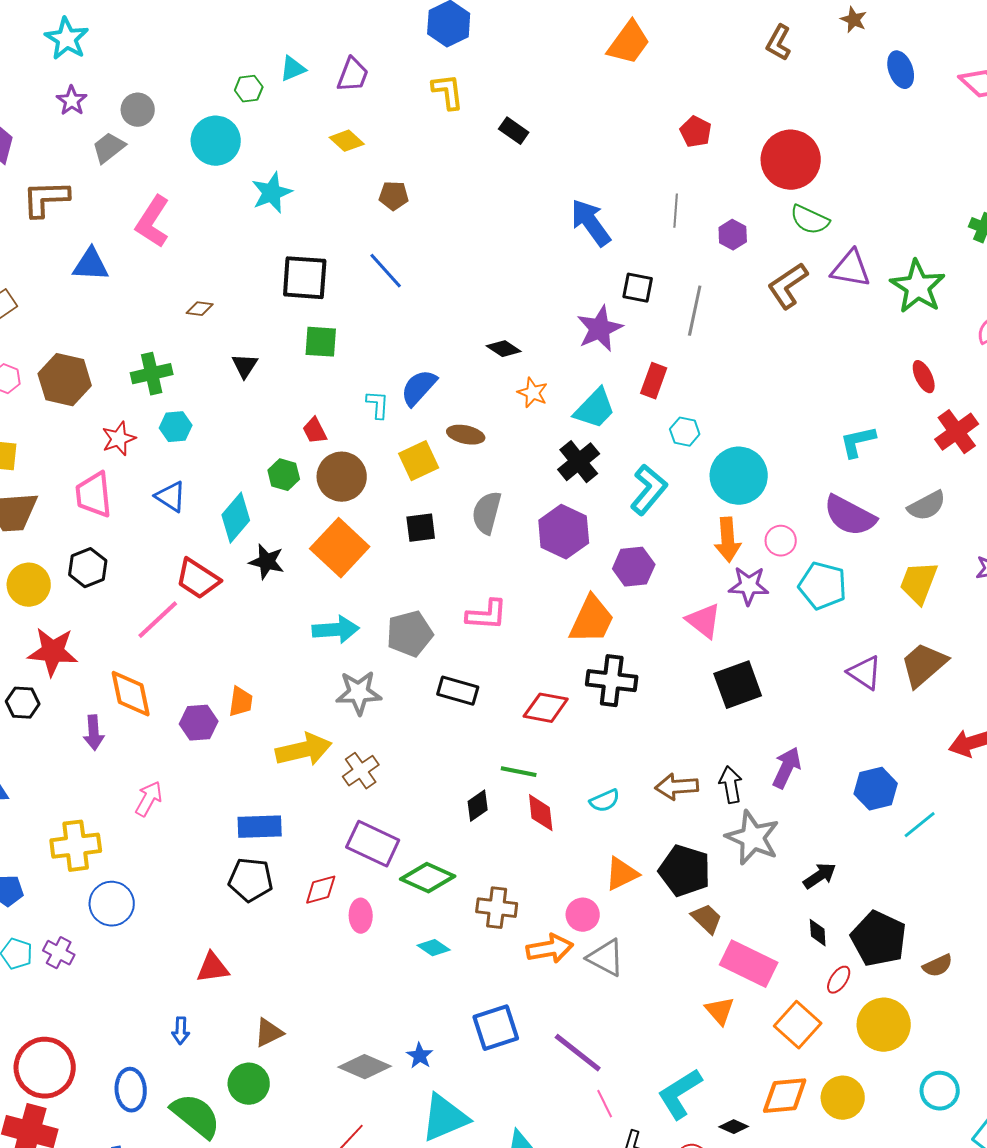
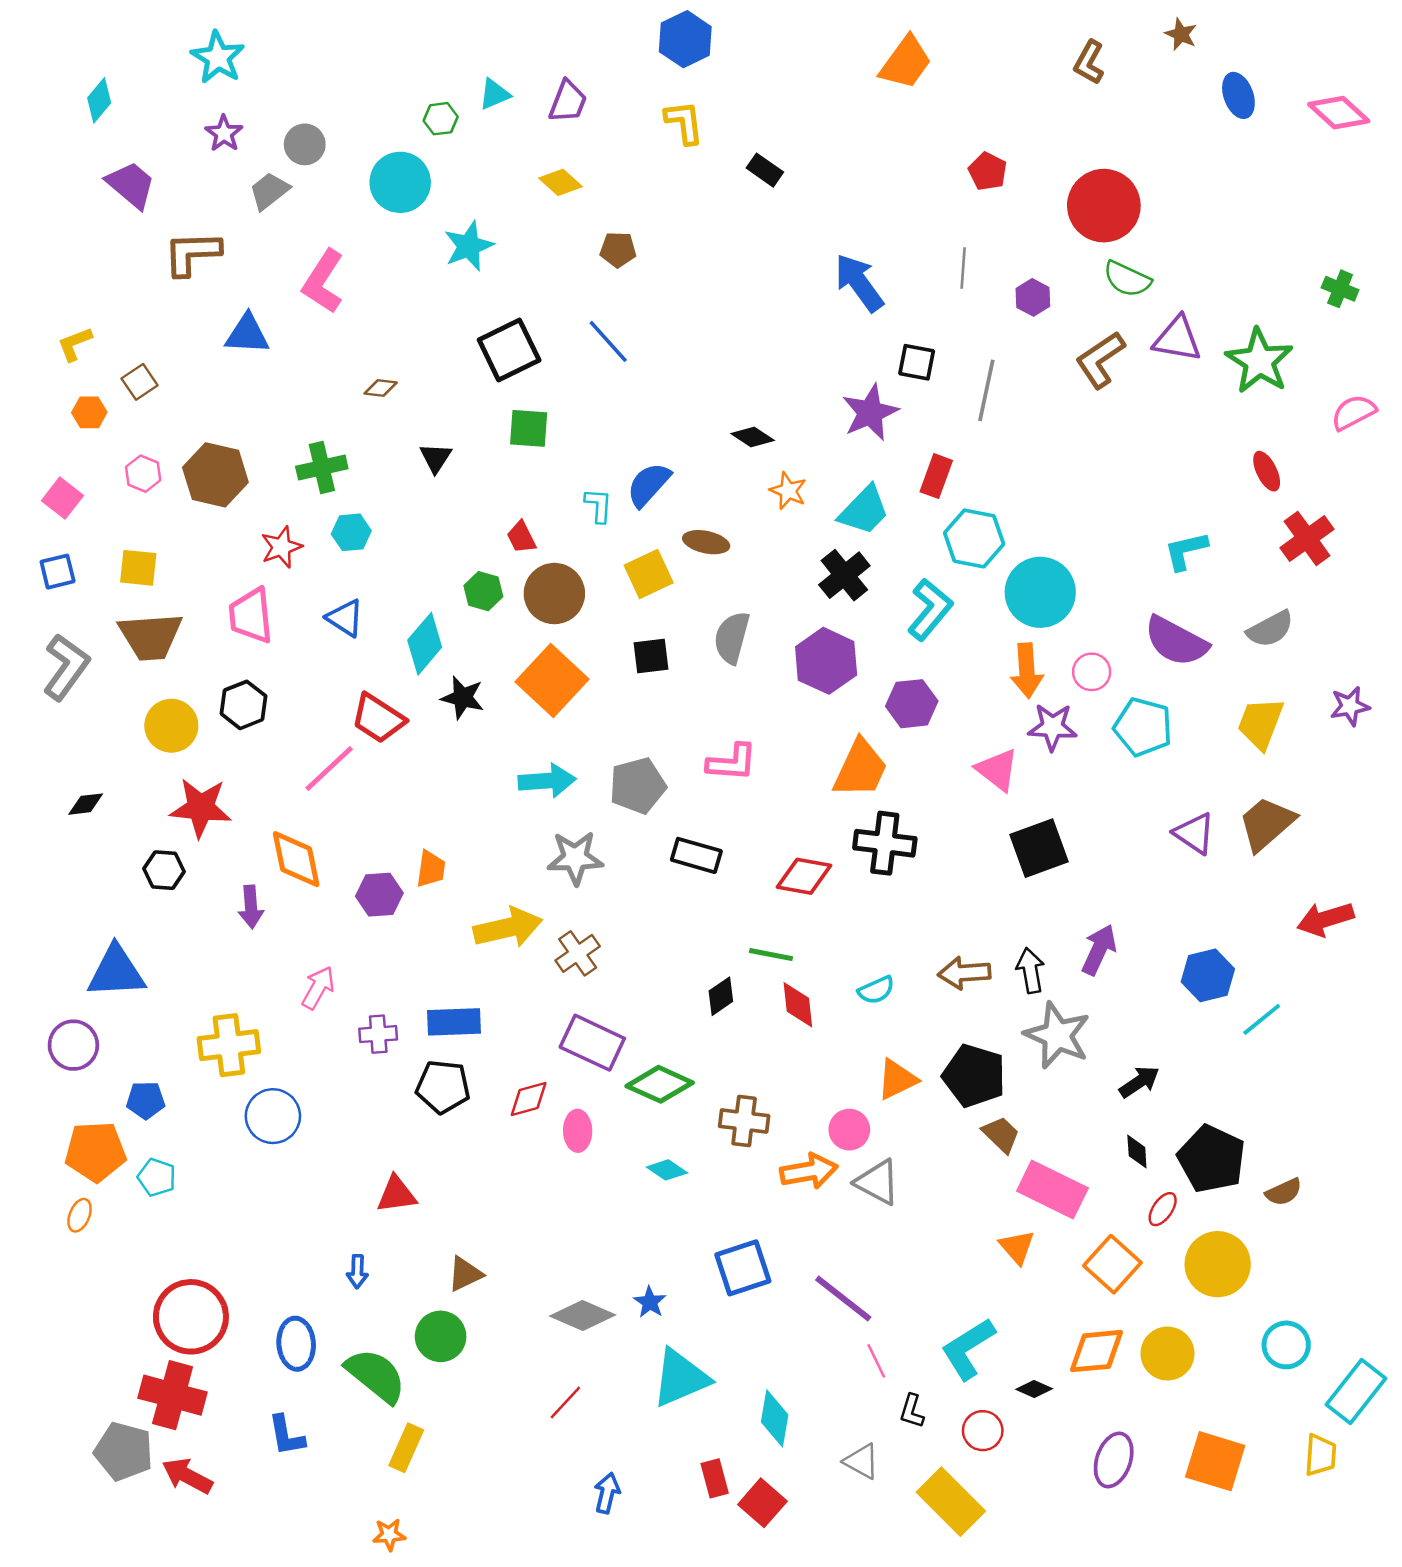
black square: (305, 278) -> (509, 350), turned -30
cyan hexagon: (685, 432) -> (974, 538), size x1.6
purple cross: (59, 953) -> (378, 1034), moved, turned -32

